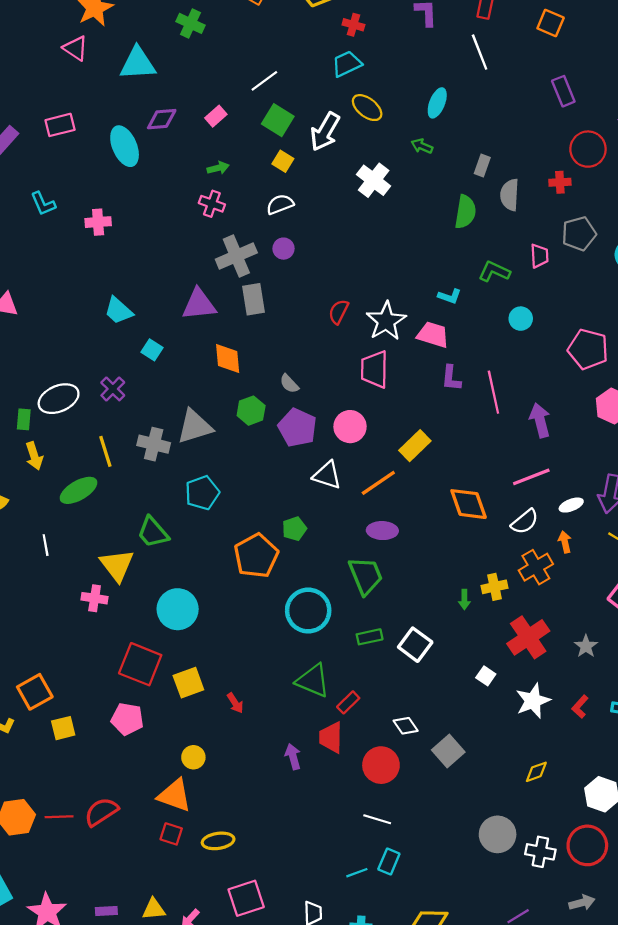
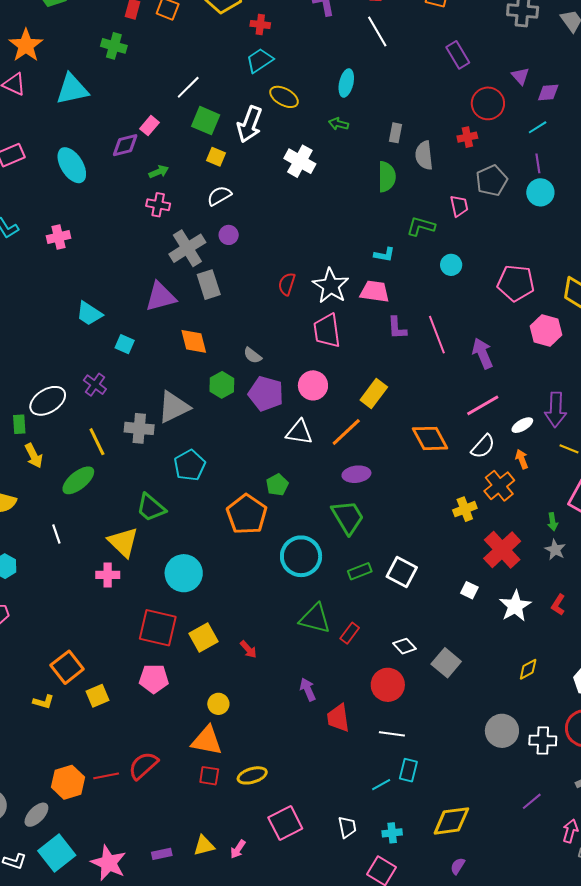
purple diamond: (162, 119) -> (125, 145), moved
green arrow: (464, 599) -> (553, 522), moved
red trapezoid: (331, 737) -> (338, 718), moved

